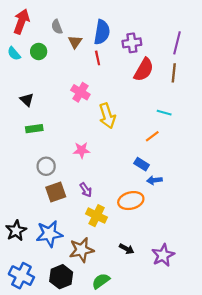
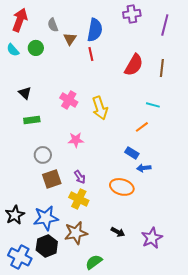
purple cross: (132, 43) -> (132, 14), moved
purple line: (177, 43) -> (165, 25), moved
pink cross: (80, 92) -> (69, 100), moved
orange ellipse: (131, 201) -> (122, 187), turned 30
yellow cross: (97, 216) -> (79, 199), moved
black hexagon: (61, 277) -> (47, 246), moved

